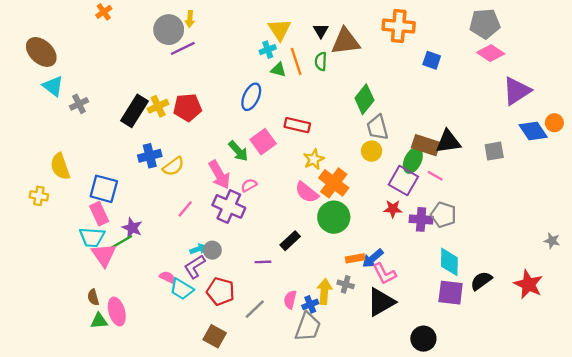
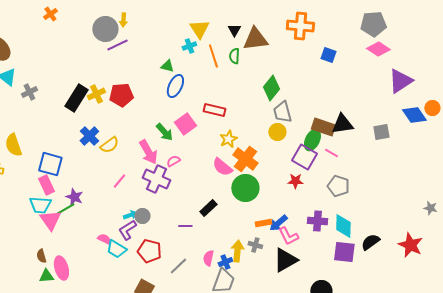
green triangle: (278, 70) -> (167, 66), moved
blue cross: (150, 156) -> (89, 136), turned -30
purple cross: (421, 219) -> (317, 221), moved

